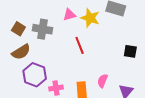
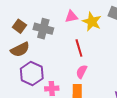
pink semicircle: (103, 81) -> (82, 72), moved

